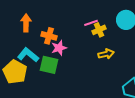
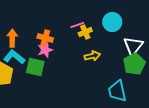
orange arrow: (26, 23) -> (12, 38), moved
orange cross: (49, 36) -> (45, 38), moved

